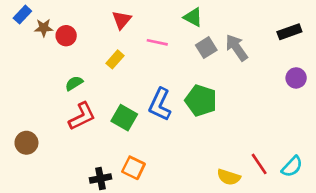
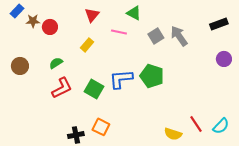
green triangle: (193, 17) -> (134, 13), moved
blue L-shape: (160, 104) -> (121, 79), turned 60
brown circle: (26, 143) -> (20, 66), moved

